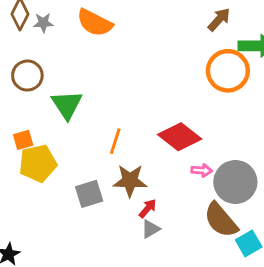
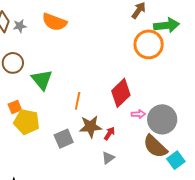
red diamond: (180, 137) -> (121, 93), turned -76
yellow pentagon: (38, 163) -> (27, 122), turned 30
red arrow: (148, 208) -> (109, 133), moved

